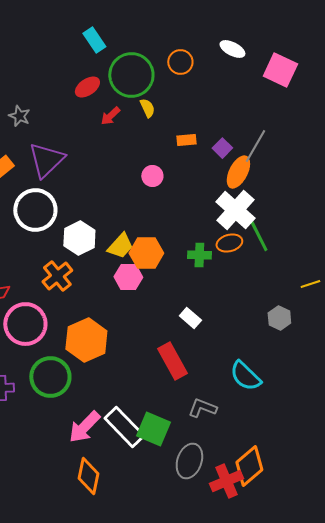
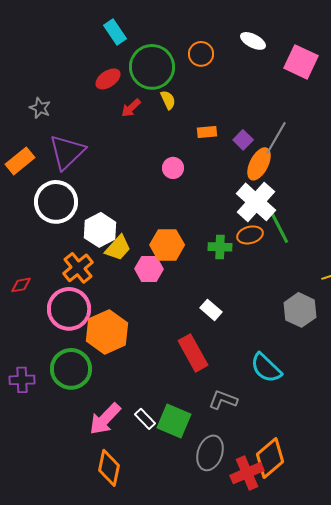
yellow trapezoid: (120, 246) -> (118, 248), moved
gray hexagon: (279, 318) -> (300, 310), size x1.4
pink circle: (25, 324) -> (69, 309), moved
white rectangle: (124, 427) -> (145, 419), size x0.5

